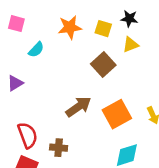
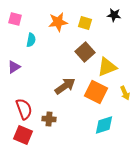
black star: (129, 19) -> (114, 15), moved
yellow triangle: (131, 45) -> (107, 67), moved, size x1.5
cyan semicircle: (36, 50) -> (31, 40), turned -32
orange square: (117, 114) -> (96, 92), turned -35

